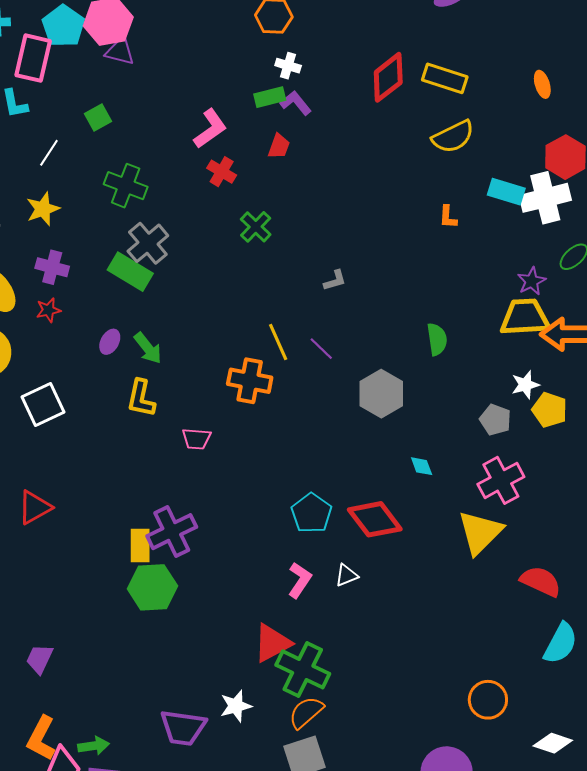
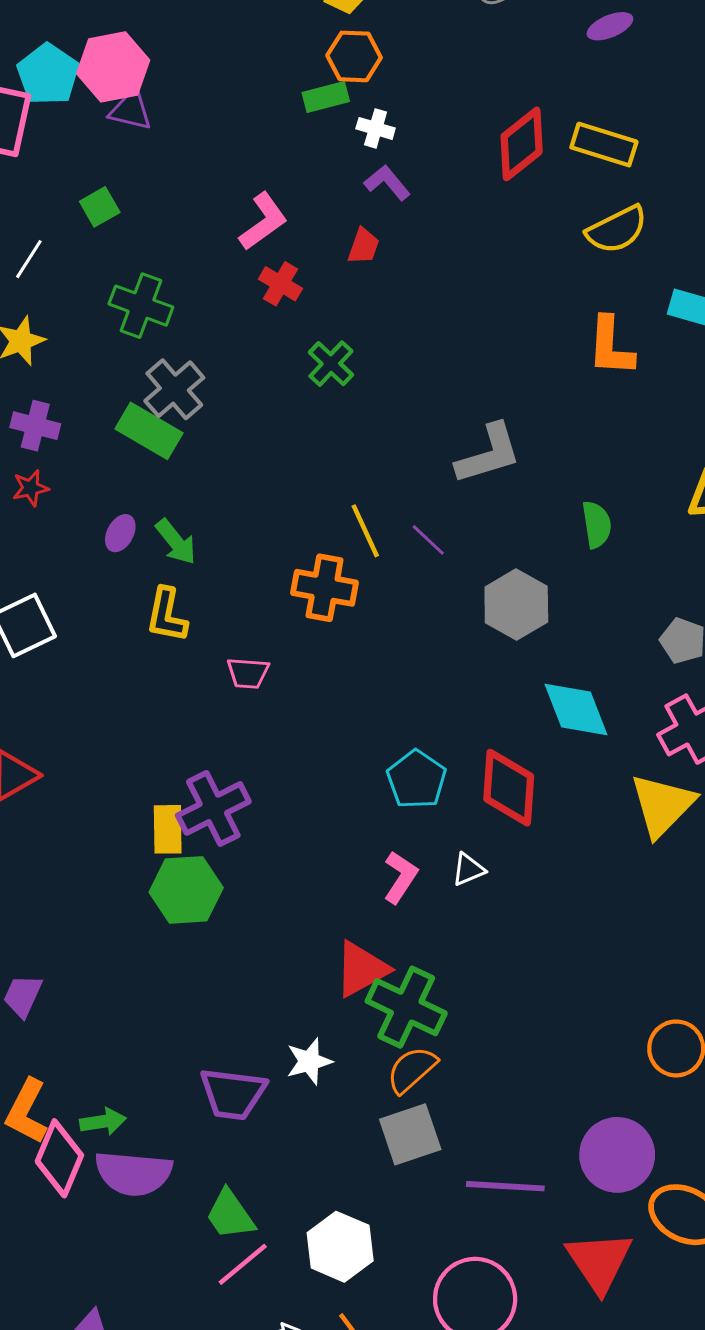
green rectangle: (270, 97) -> (326, 97), moved
orange L-shape: (448, 217) -> (611, 346), size x1.8
gray L-shape: (335, 280) -> (489, 454), moved, size x2.0
cyan diamond: (422, 466) -> (576, 709), size x2.0
red diamond: (375, 519) -> (509, 788), turned 42

